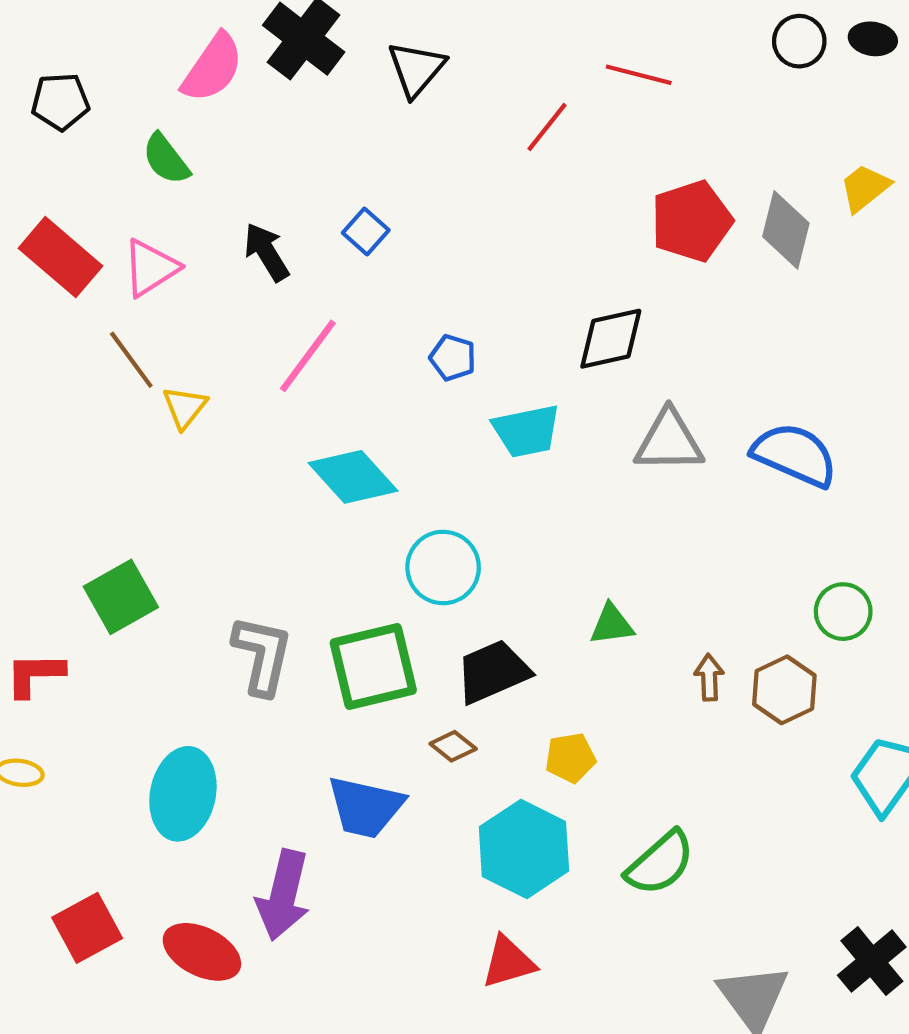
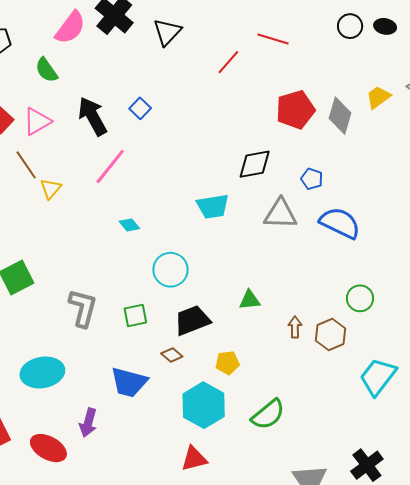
black arrow: (266, 252) -> (92, 116), size x1.4
blue pentagon: (453, 358) -> (312, 179), moved
cyan diamond: (353, 477) -> (129, 225), size x0.5
green square: (373, 666) -> (135, 315), size x0.6
cyan ellipse: (183, 794) -> (42, 372), turned 66
purple arrow: (283, 895) -> (88, 423), size x0.7

